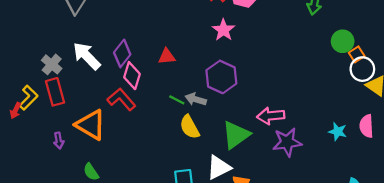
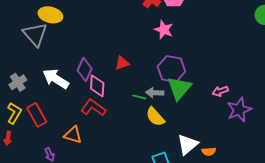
gray cross: (52, 64) -> (18, 82), moved, turned 30
yellow L-shape: (28, 98) -> (14, 113), moved
pink arrow: (271, 116) -> (220, 91), size x0.7
orange triangle: (91, 125) -> (73, 135), size x0.7
green triangle: (236, 135) -> (179, 88), moved

